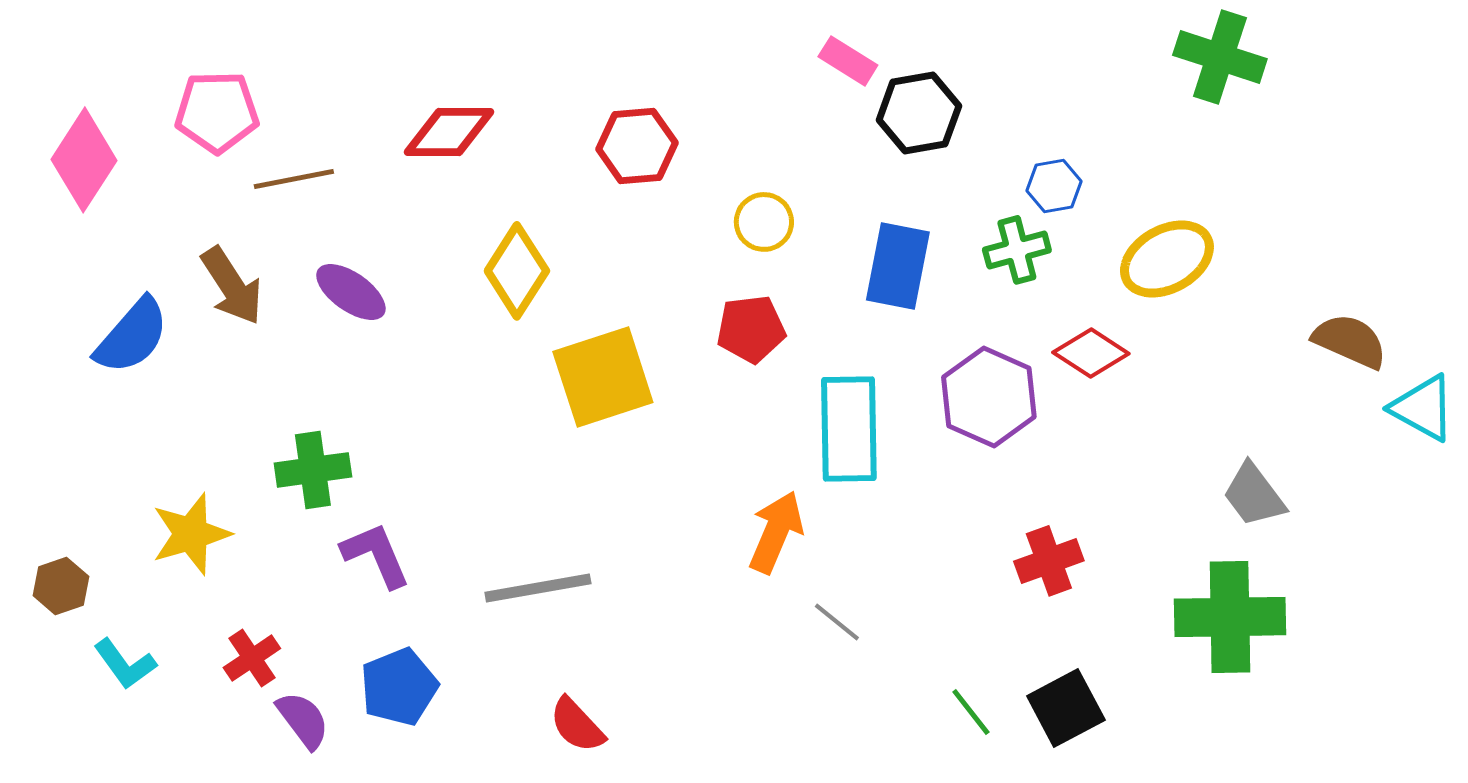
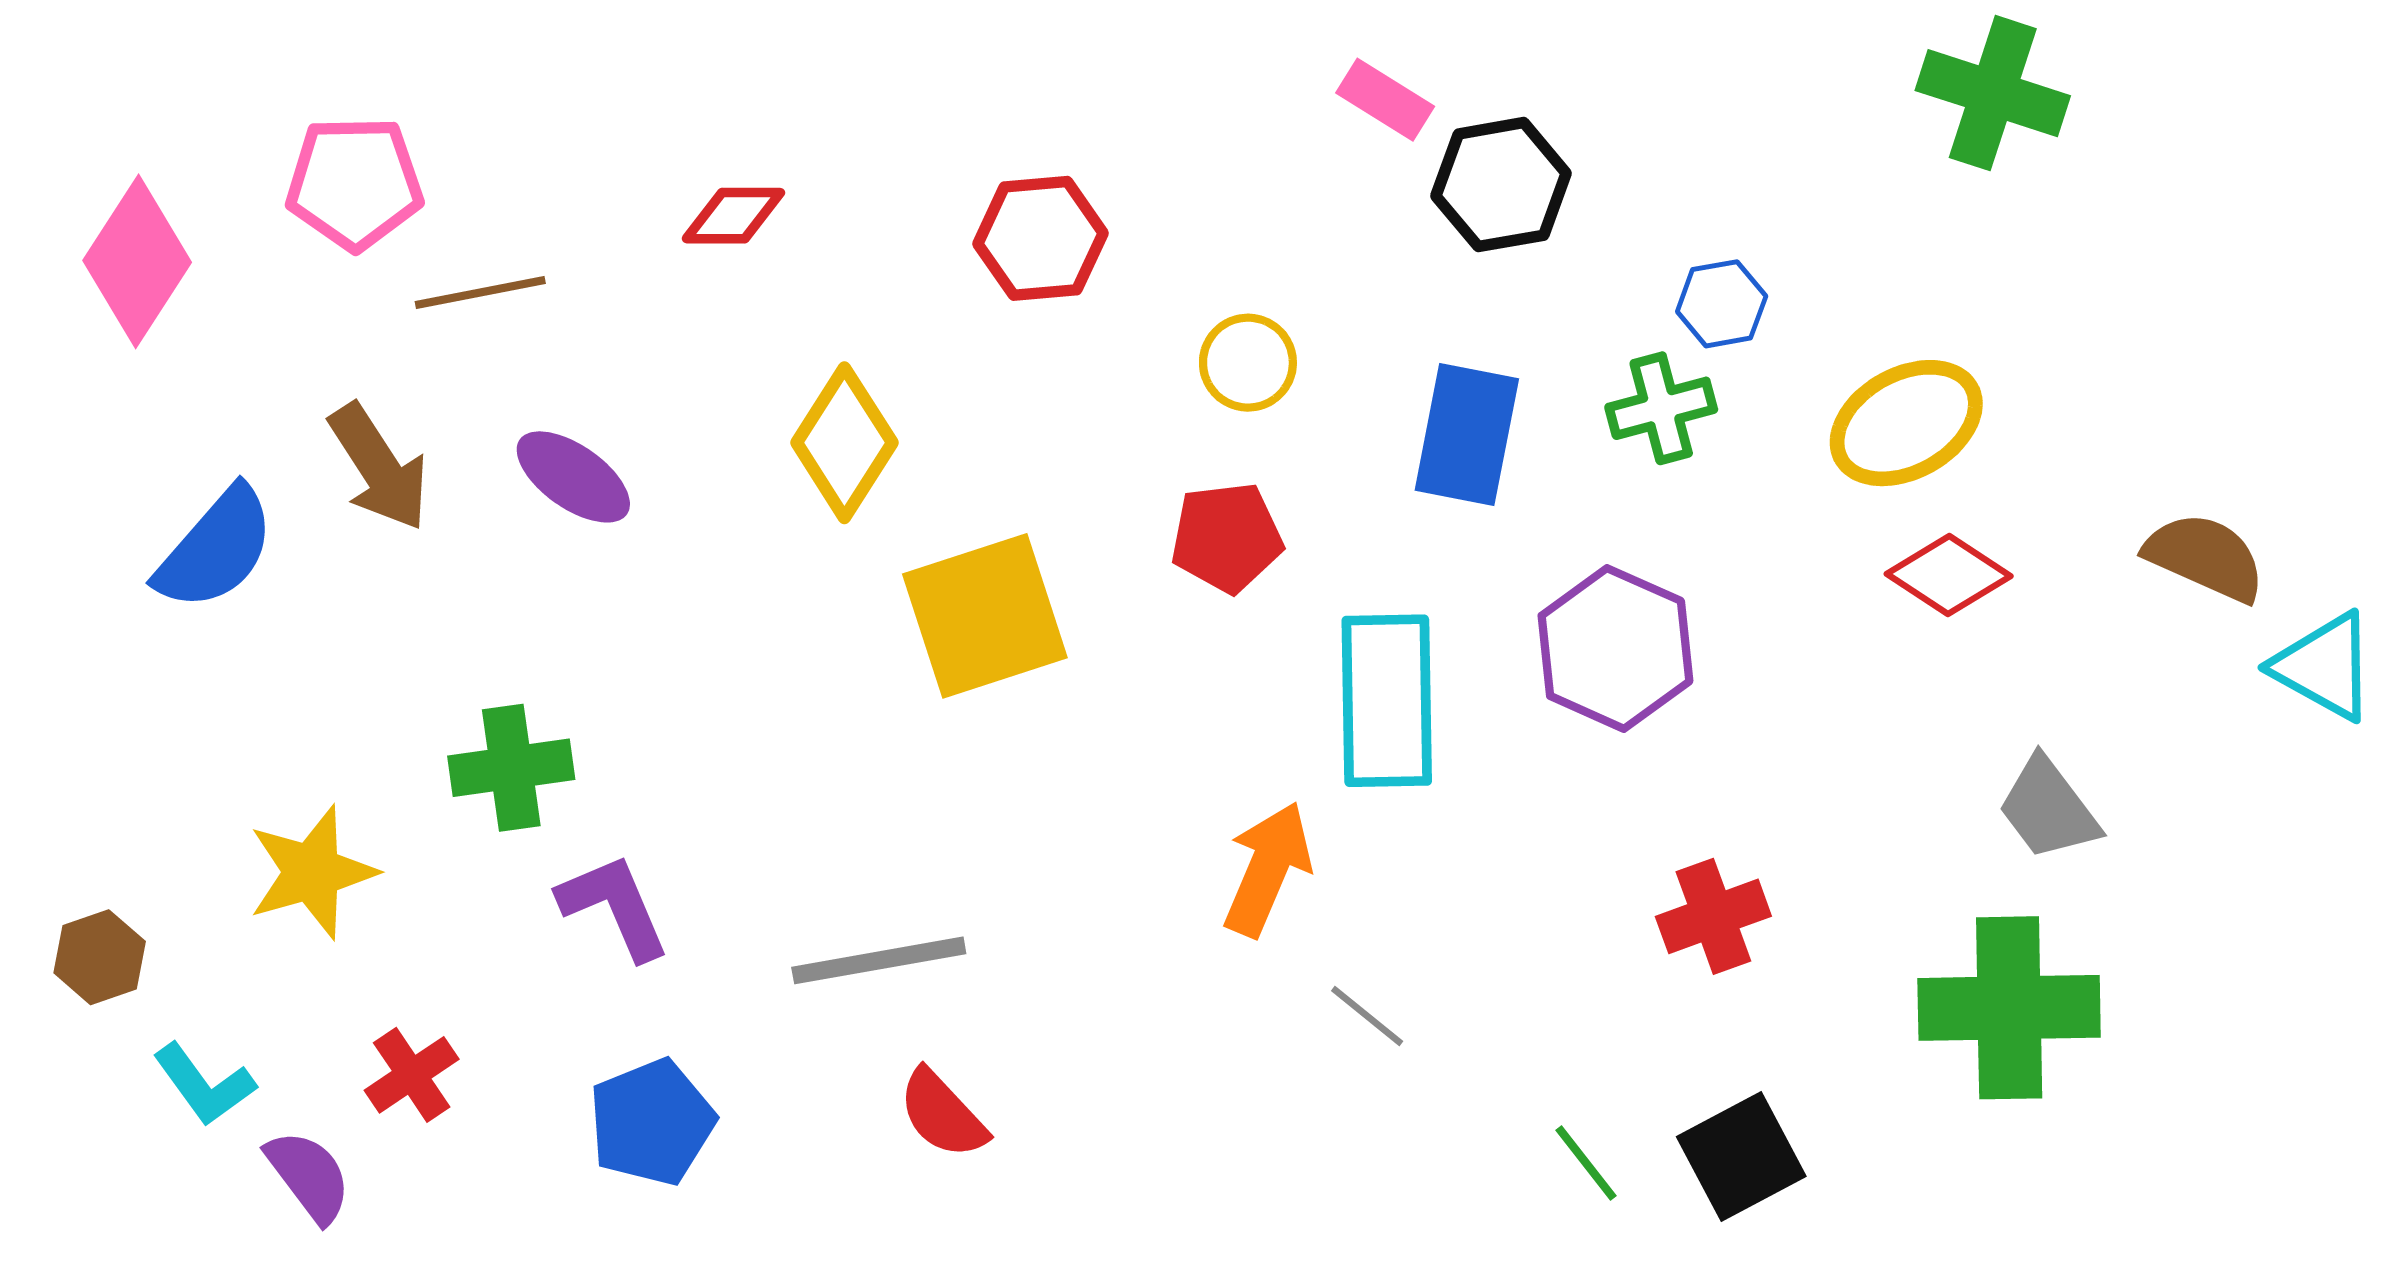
red diamond: (449, 132) -> (733, 216), size x0.7
red diamond: (1091, 353) -> (1949, 575), moved
purple semicircle: (303, 720) -> (309, 1176), moved
red semicircle: (577, 725) -> (942, 1114), moved

